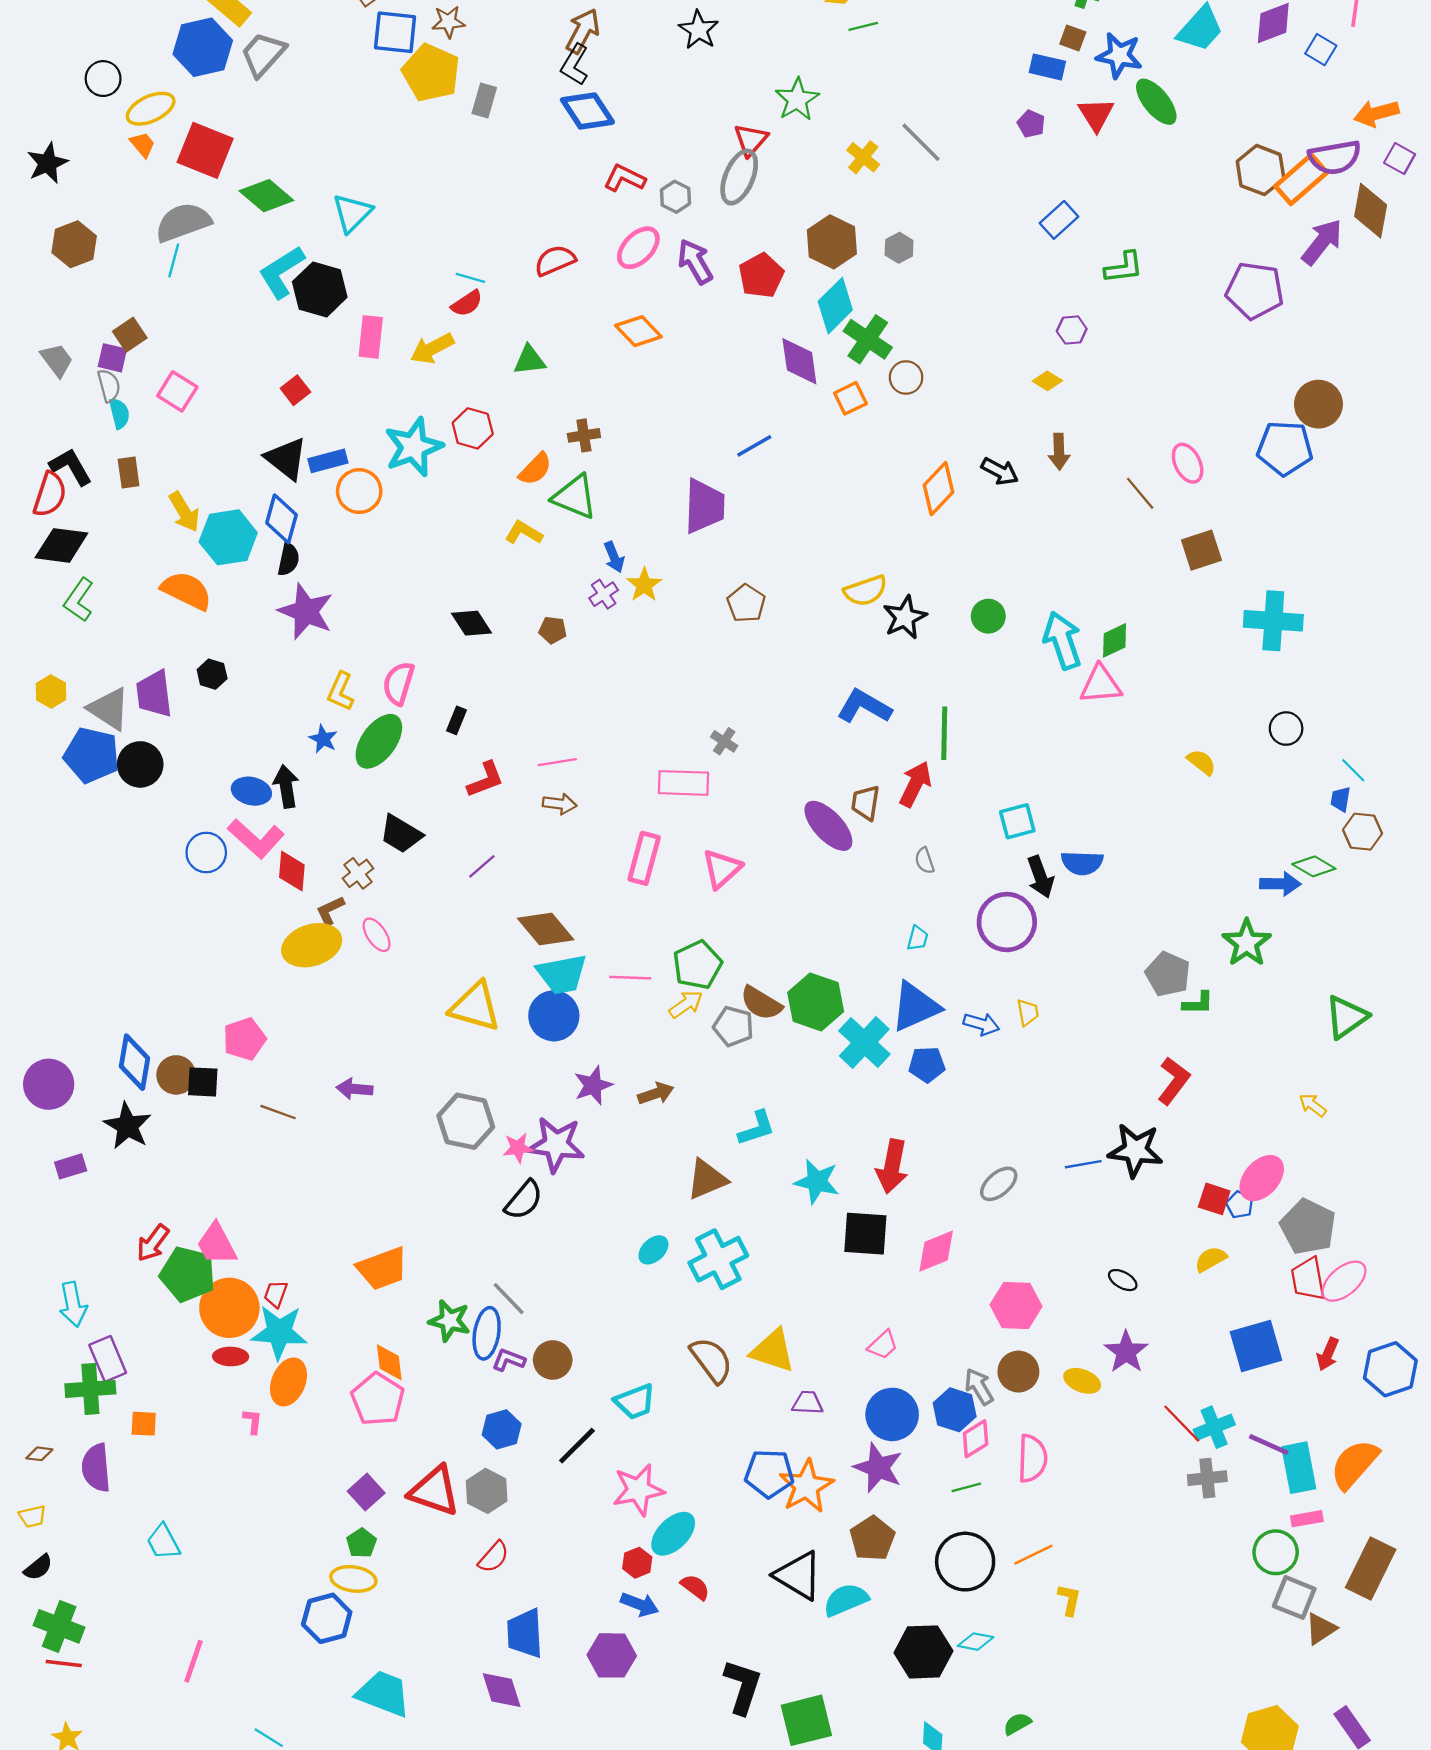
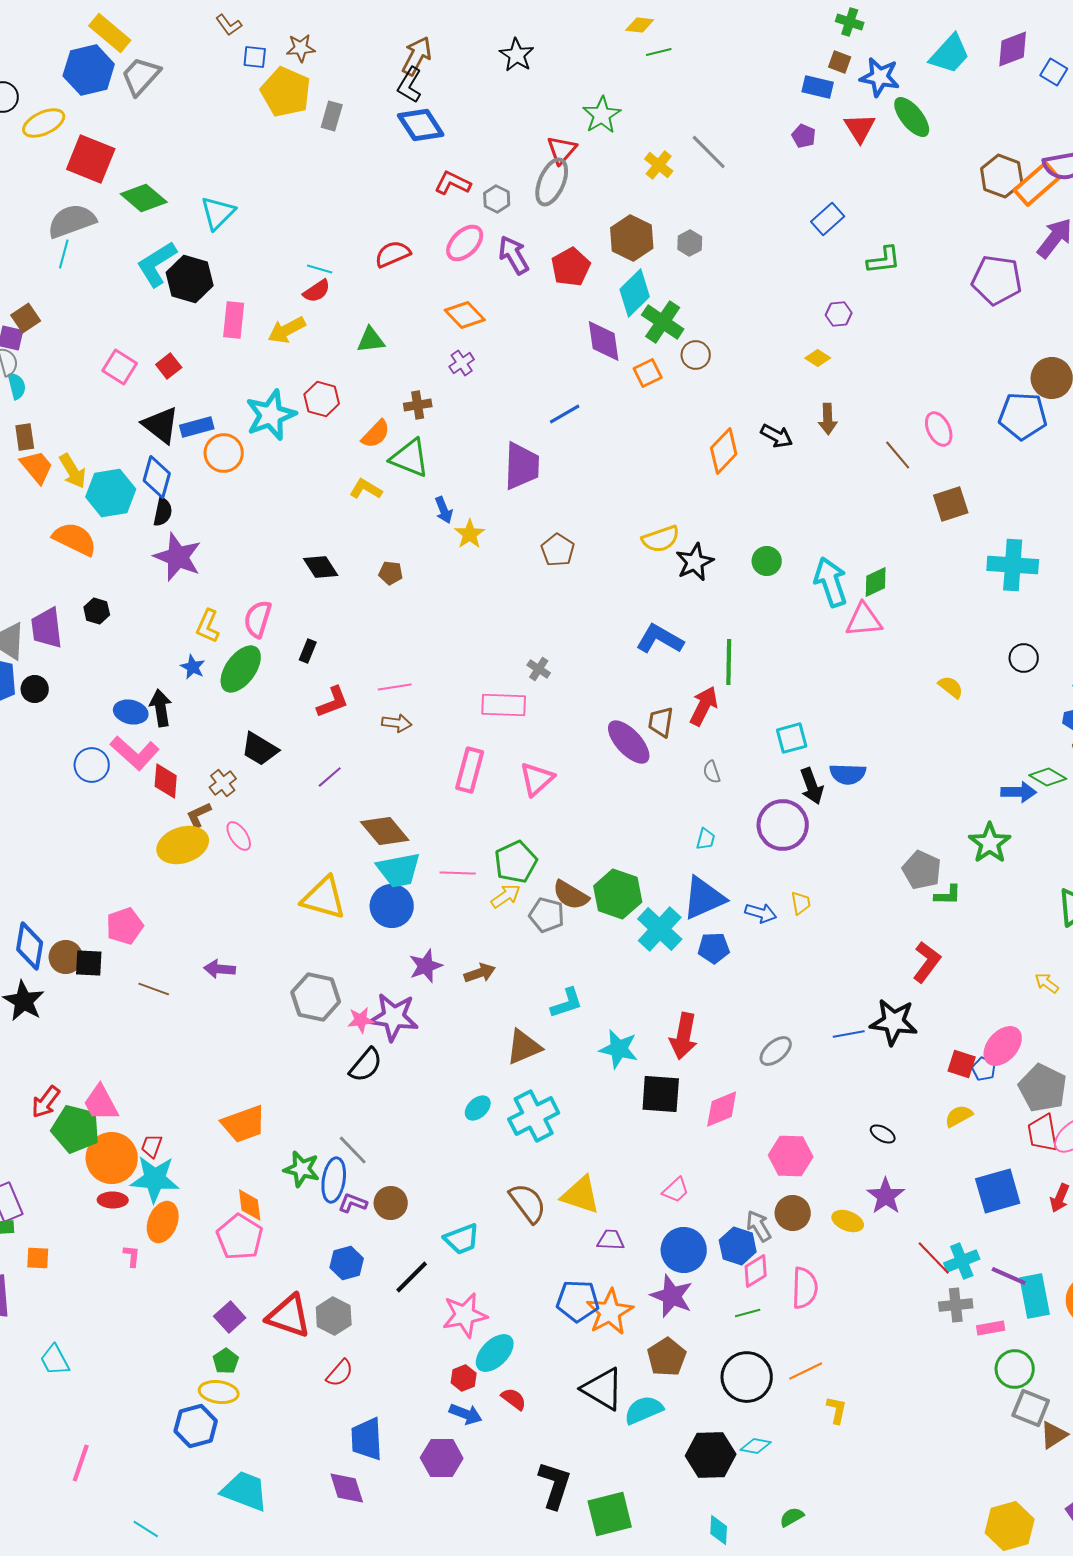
blue square: (395, 32) -> (255, 57), size x0.6
orange trapezoid: (143, 145) -> (37, 467), moved, size x1.5
pink square: (177, 391) -> (120, 367), moved
purple cross: (604, 594) -> (462, 363), moved
black circle: (140, 764) -> (35, 689), size x0.7
pink rectangle: (1307, 1519) -> (991, 1328), moved

